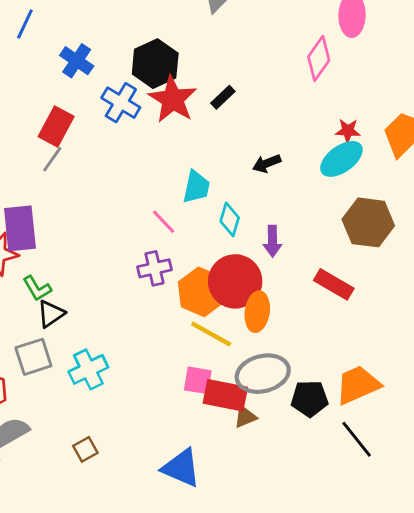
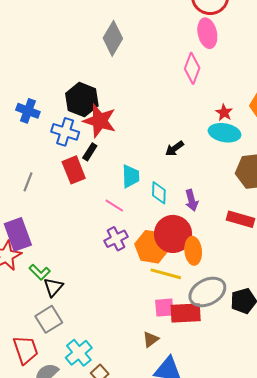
black rectangle: (223, 97) -> (90, 152), moved
red rectangle: (56, 127) -> (74, 170), moved, turned -36
red star: (348, 131) -> (224, 113), turned -30
cyan ellipse: (341, 159) -> (225, 133), turned 60
cyan cross: (88, 369) -> (79, 353), moved
brown triangle: (245, 417) -> (151, 339), moved

